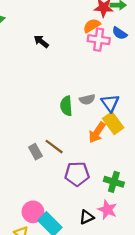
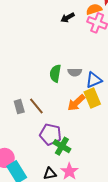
black arrow: (41, 41) -> (68, 18), moved, turned -80
blue triangle: (110, 103) -> (94, 80), turned 30
green cross: (114, 182) -> (62, 146), moved

